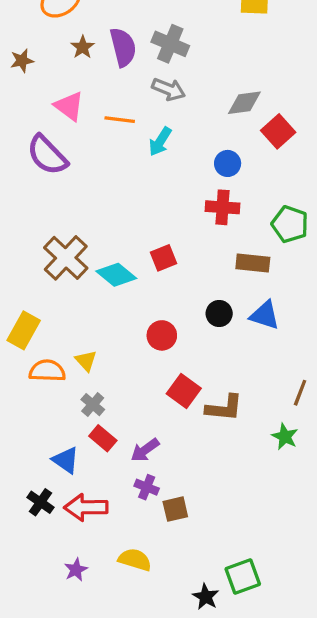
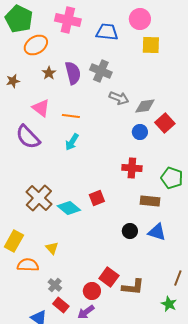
gray arrow: (169, 89) -> (119, 98), moved
cyan arrow: (160, 142) -> (72, 142), moved
blue circle: (228, 163) -> (140, 132), moved
red circle: (162, 335) -> (92, 291), moved
yellow triangle: (86, 361) -> (52, 248), moved

